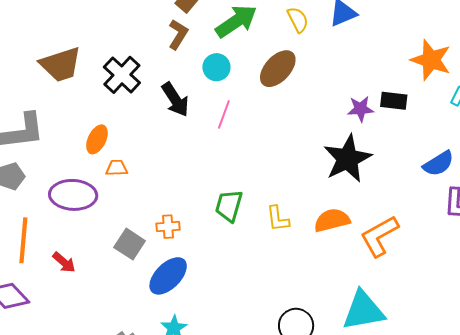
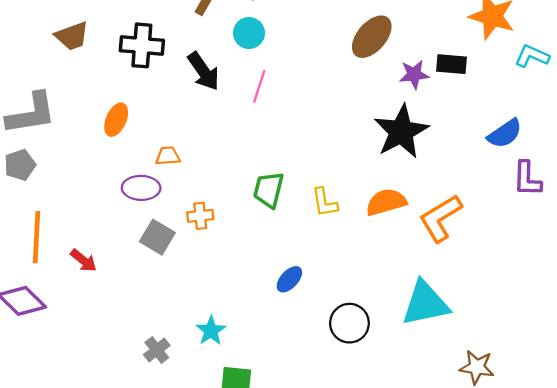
brown trapezoid: (61, 64) -> (72, 36), size x0.7
brown ellipse: (278, 69) -> (372, 37), moved
black cross: (122, 75) -> (142, 45), turned -36
orange trapezoid: (117, 168) -> (168, 156), moved
purple ellipse: (73, 195) -> (141, 188), moved, size x0.7
blue ellipse: (168, 276) -> (289, 279), moved, size x0.6

